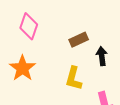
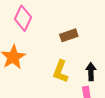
black arrow: (102, 56) -> (91, 72), moved

